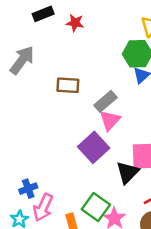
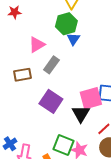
brown rectangle: (68, 85) -> (22, 75), moved
pink triangle: (110, 120) -> (37, 45), moved, turned 30

